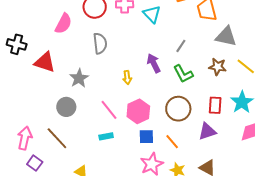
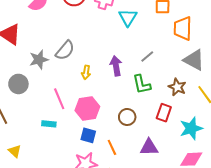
gray semicircle: (100, 43) -> (65, 50), moved, turned 30
red rectangle: (215, 105) -> (164, 113), moved
brown circle: (178, 109) -> (127, 117), size x0.7

